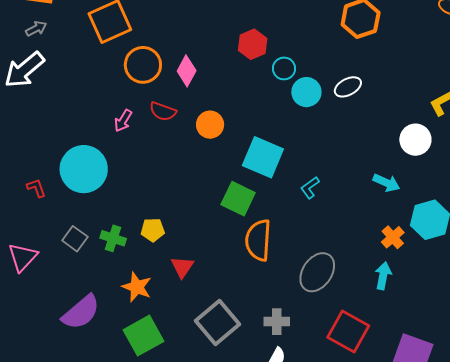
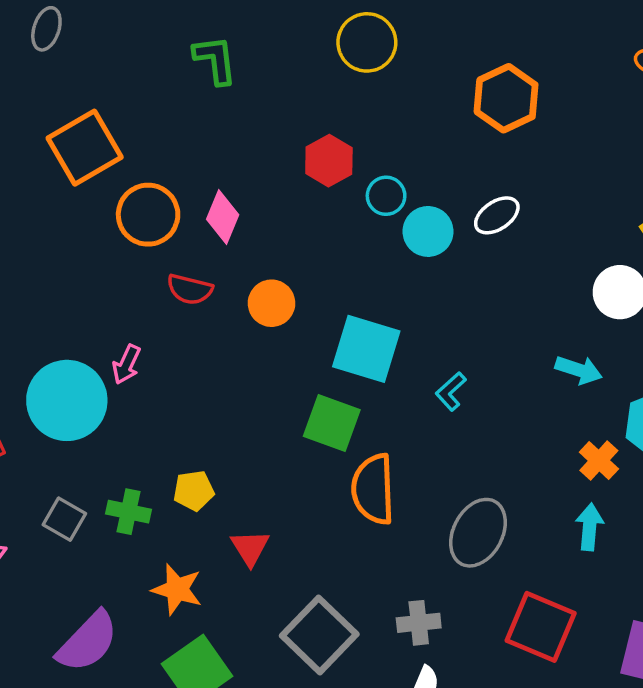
pink arrow: (123, 121) -> (126, 364), moved

